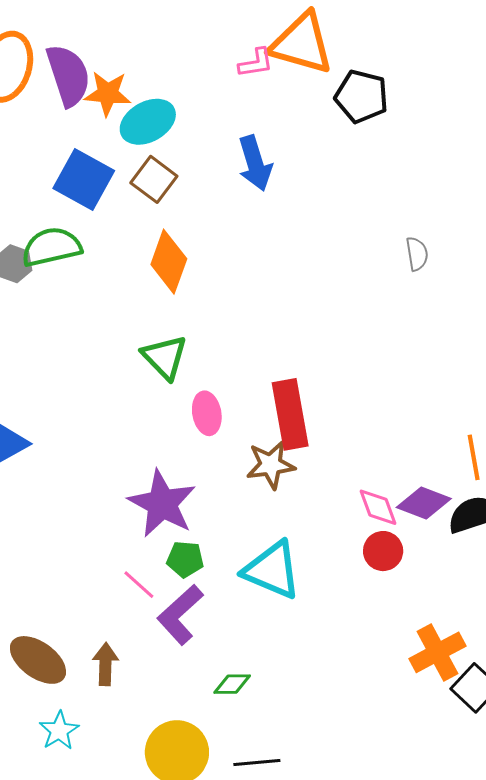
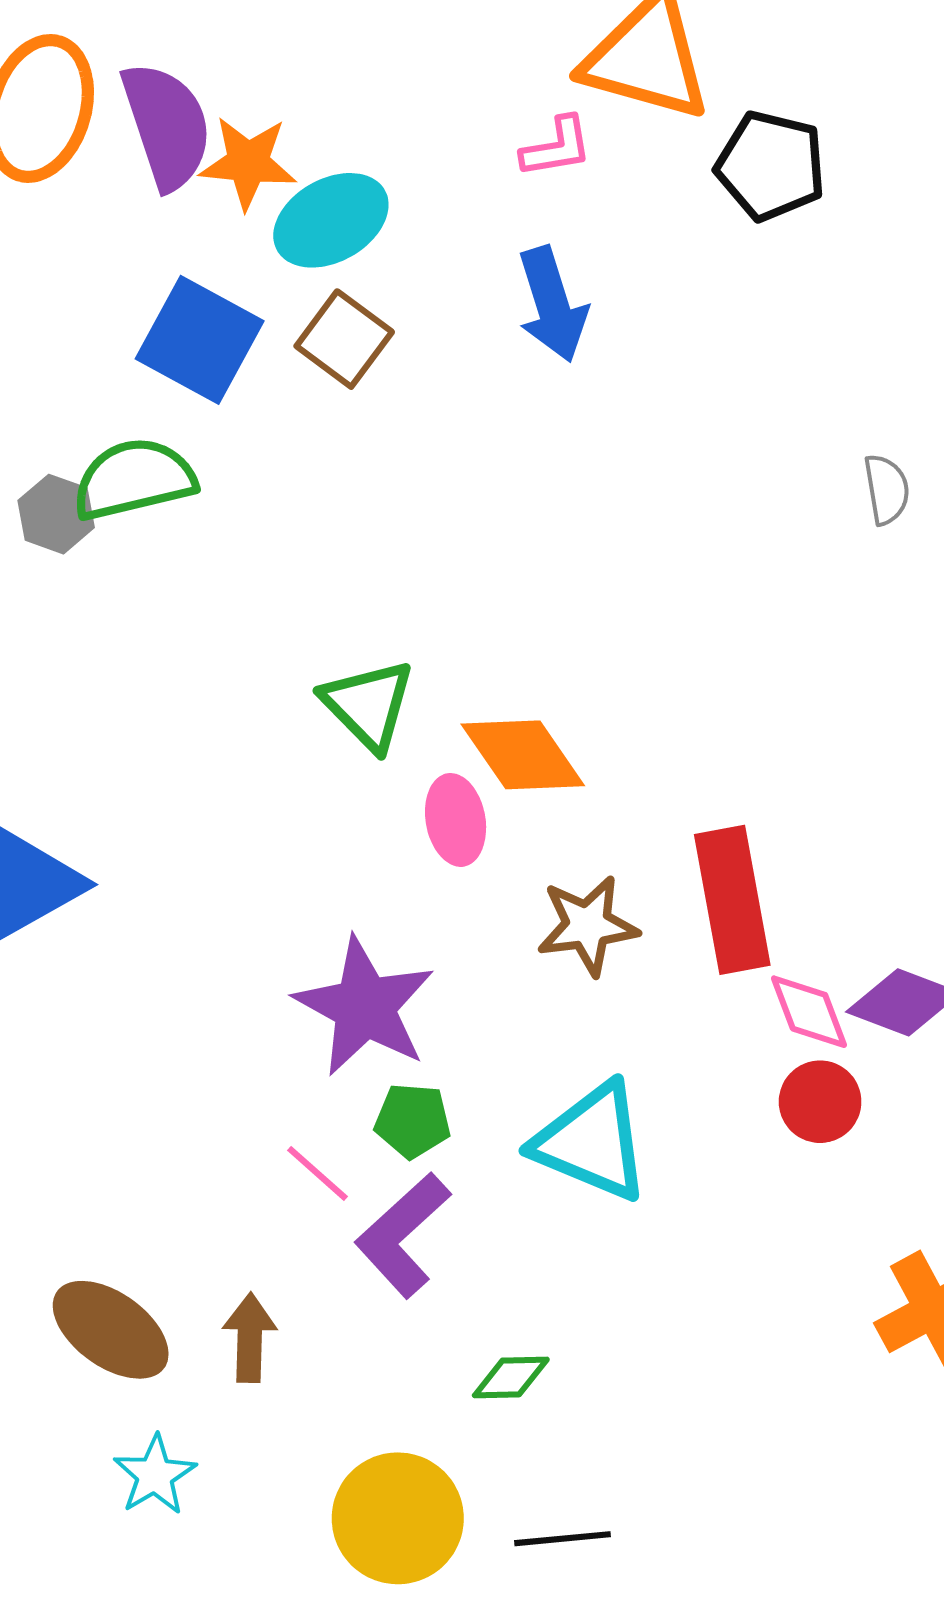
pink L-shape: (256, 63) -> (557, 147), moved
orange diamond: (169, 262) -> (523, 755), moved, turned -54
red rectangle: (290, 414) -> (732, 900), moved

